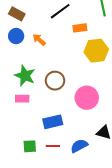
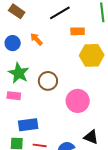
blue circle: (16, 36) -> (13, 43), moved
blue rectangle: (53, 122) -> (28, 125), moved

